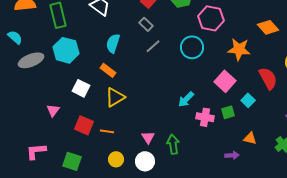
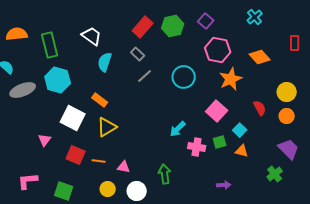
pink hexagon: (211, 18) -> (218, 50), moved
cyan semicircle: (113, 43) -> (105, 62), moved
orange star: (239, 49) -> (231, 79), turned -30
red semicircle: (268, 78) -> (260, 108), size x0.7
white square: (81, 88) -> (73, 118), size x1.4
pink triangle: (148, 137) -> (124, 167), moved, turned -48
orange triangle: (250, 138) -> (242, 151), moved

